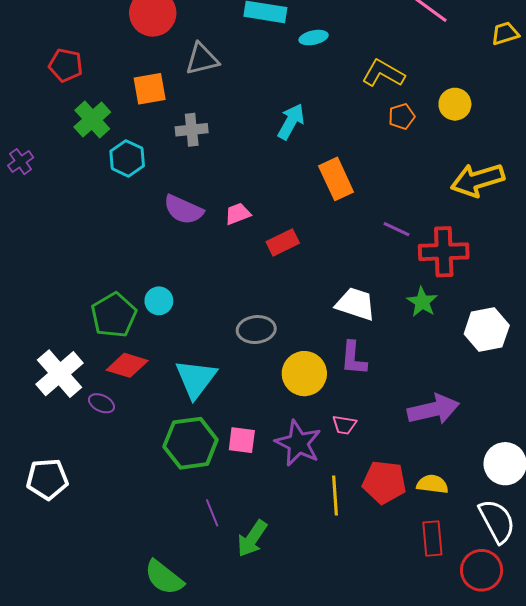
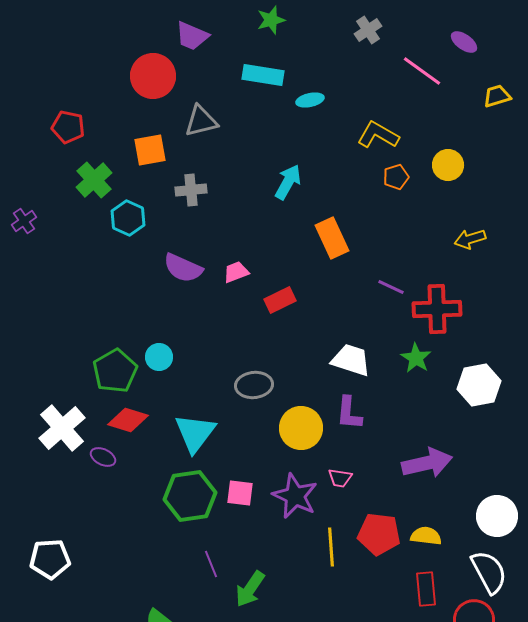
yellow arrow: (477, 180) -> (470, 239), size x0.6
white pentagon: (47, 479) -> (50, 559), moved

